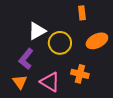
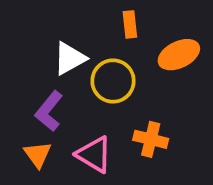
orange rectangle: (82, 13) -> (130, 24), moved
orange ellipse: (97, 41) -> (179, 55), moved

